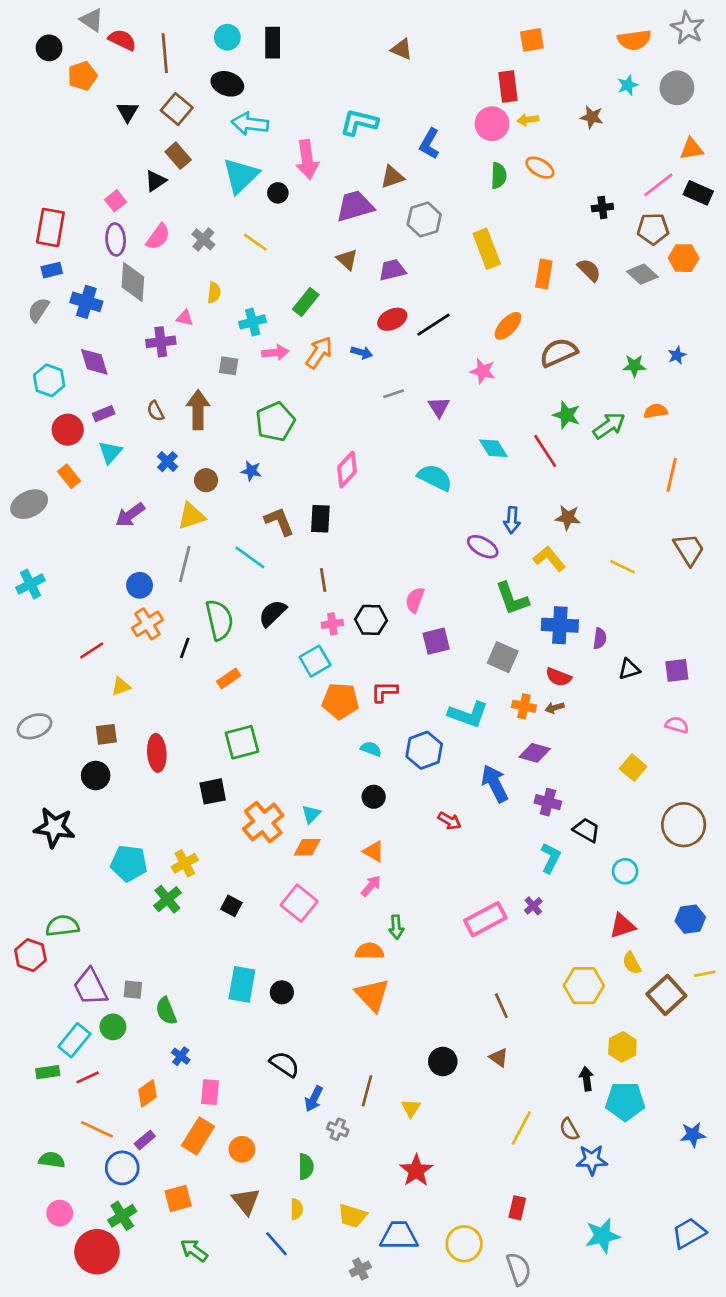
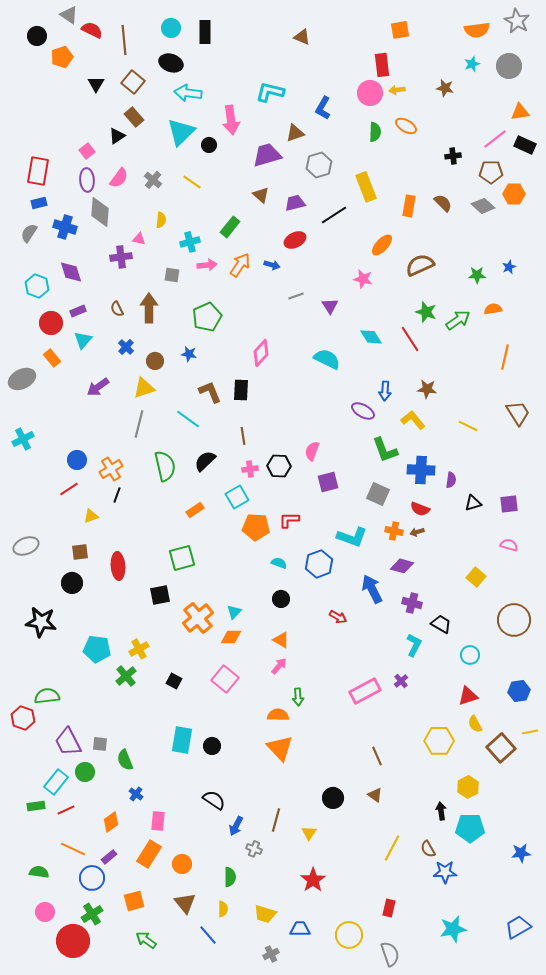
black line: (434, 325) -> (334, 215), moved
blue circle: (140, 585) -> (77, 460), moved
black line: (185, 648) -> (117, 495), moved
orange rectangle: (229, 678) -> (195, 510), moved
blue trapezoid: (399, 1236) -> (300, 929), size x0.7

